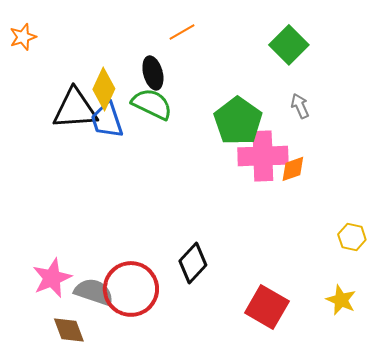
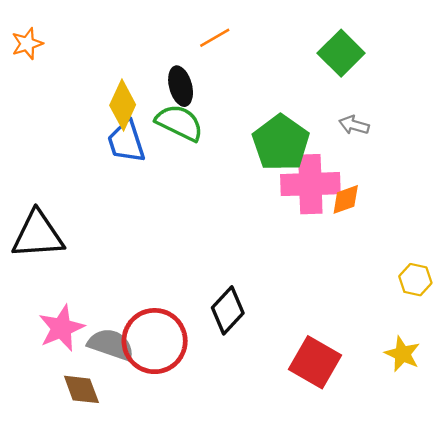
gray arrow: (300, 106) -> (354, 125), turned -50
black triangle: (75, 109) -> (38, 235), moved

